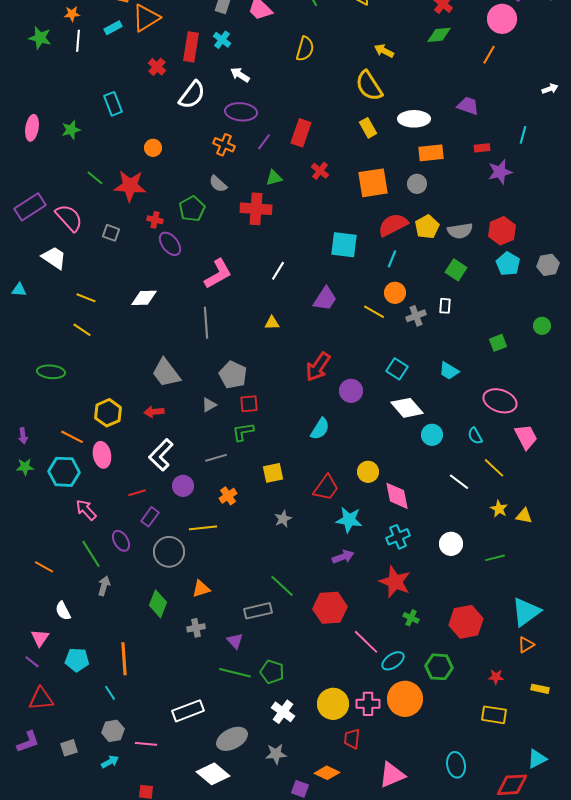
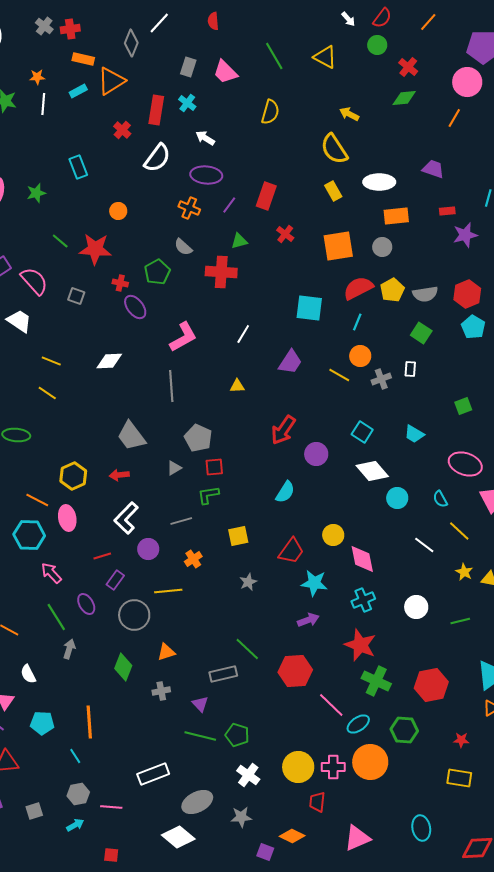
green cross: (411, 618) -> (376, 681), size x1.8

